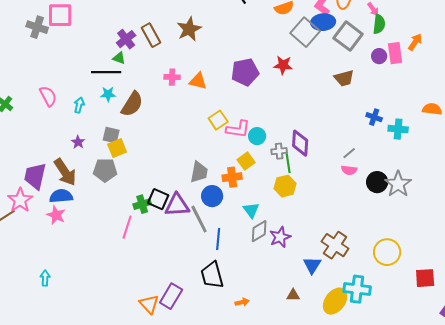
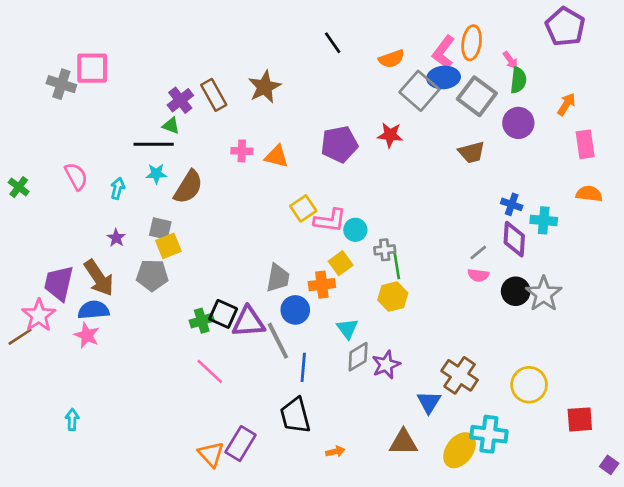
pink rectangle: (395, 53) -> (585, 144), moved
purple circle: (379, 56) -> (518, 123), size x1.5
purple diamond: (300, 143) -> (514, 239), moved
pink line: (127, 227) -> (210, 371), moved, turned -65
brown triangle: (293, 295) -> (403, 442), size x1.6

